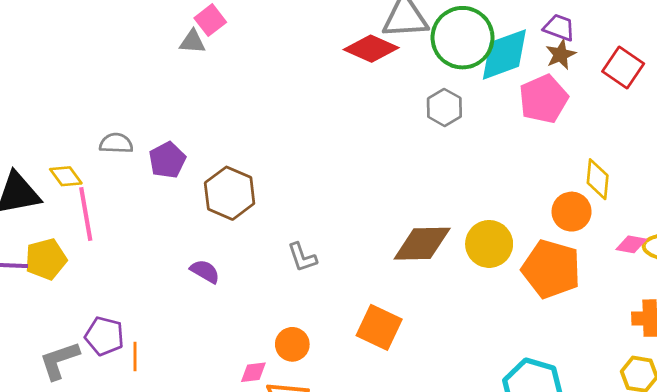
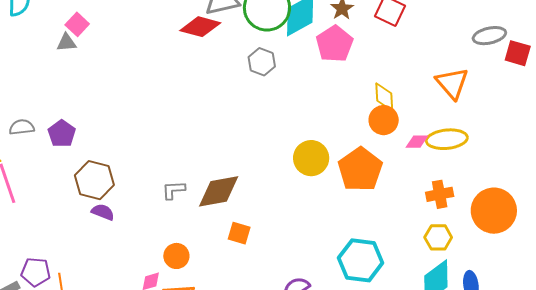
brown hexagon: (230, 193) -> (94, 180), moved
orange circle: (572, 212) -> (384, 120), moved
brown diamond: (422, 244) -> (219, 191), moved
gray L-shape: (302, 257) -> (174, 190), turned 115
orange pentagon: (551, 269) -> (360, 169), turned 30
orange square: (379, 327) -> (239, 233), size x0.7

